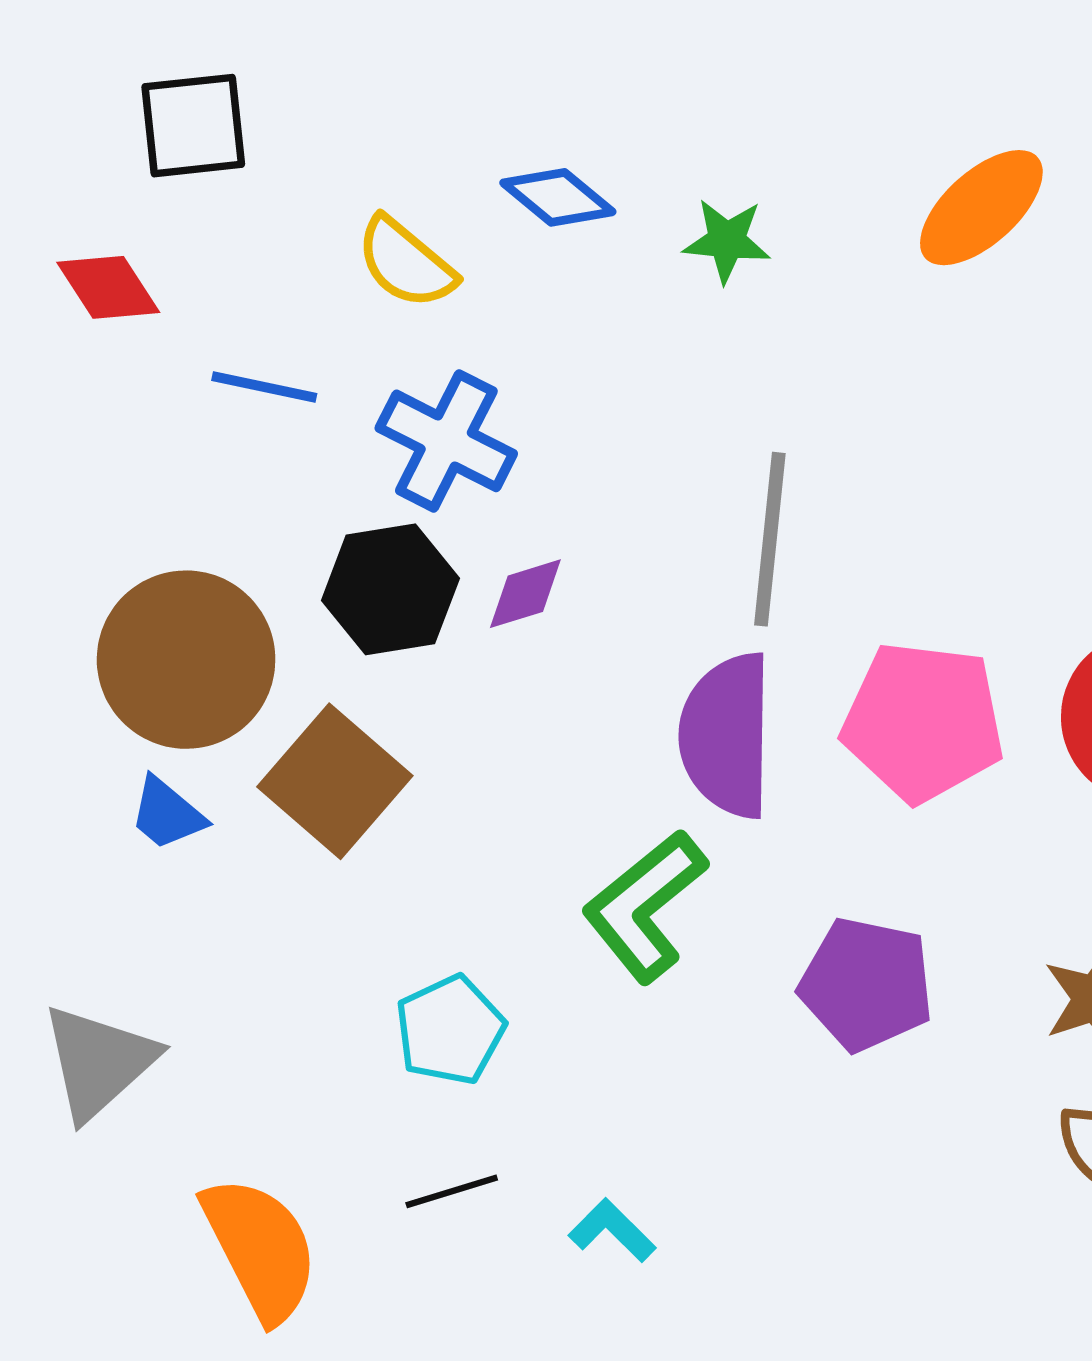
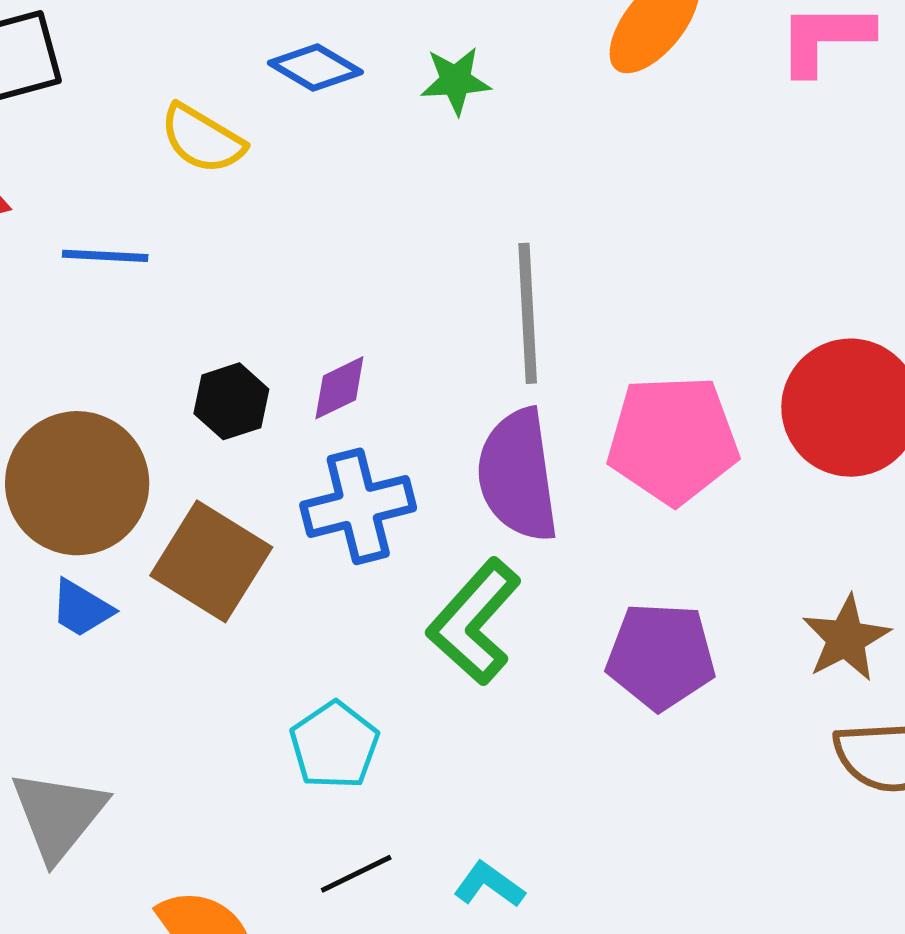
blue cross: (446, 441) -> (358, 506), moved, turned -32
black hexagon: (390, 589) -> (231, 401), size x0.7

